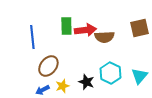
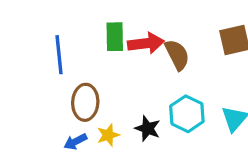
brown semicircle: (104, 37) -> (177, 55), turned -114
brown ellipse: (48, 66) -> (85, 102), turned -35

